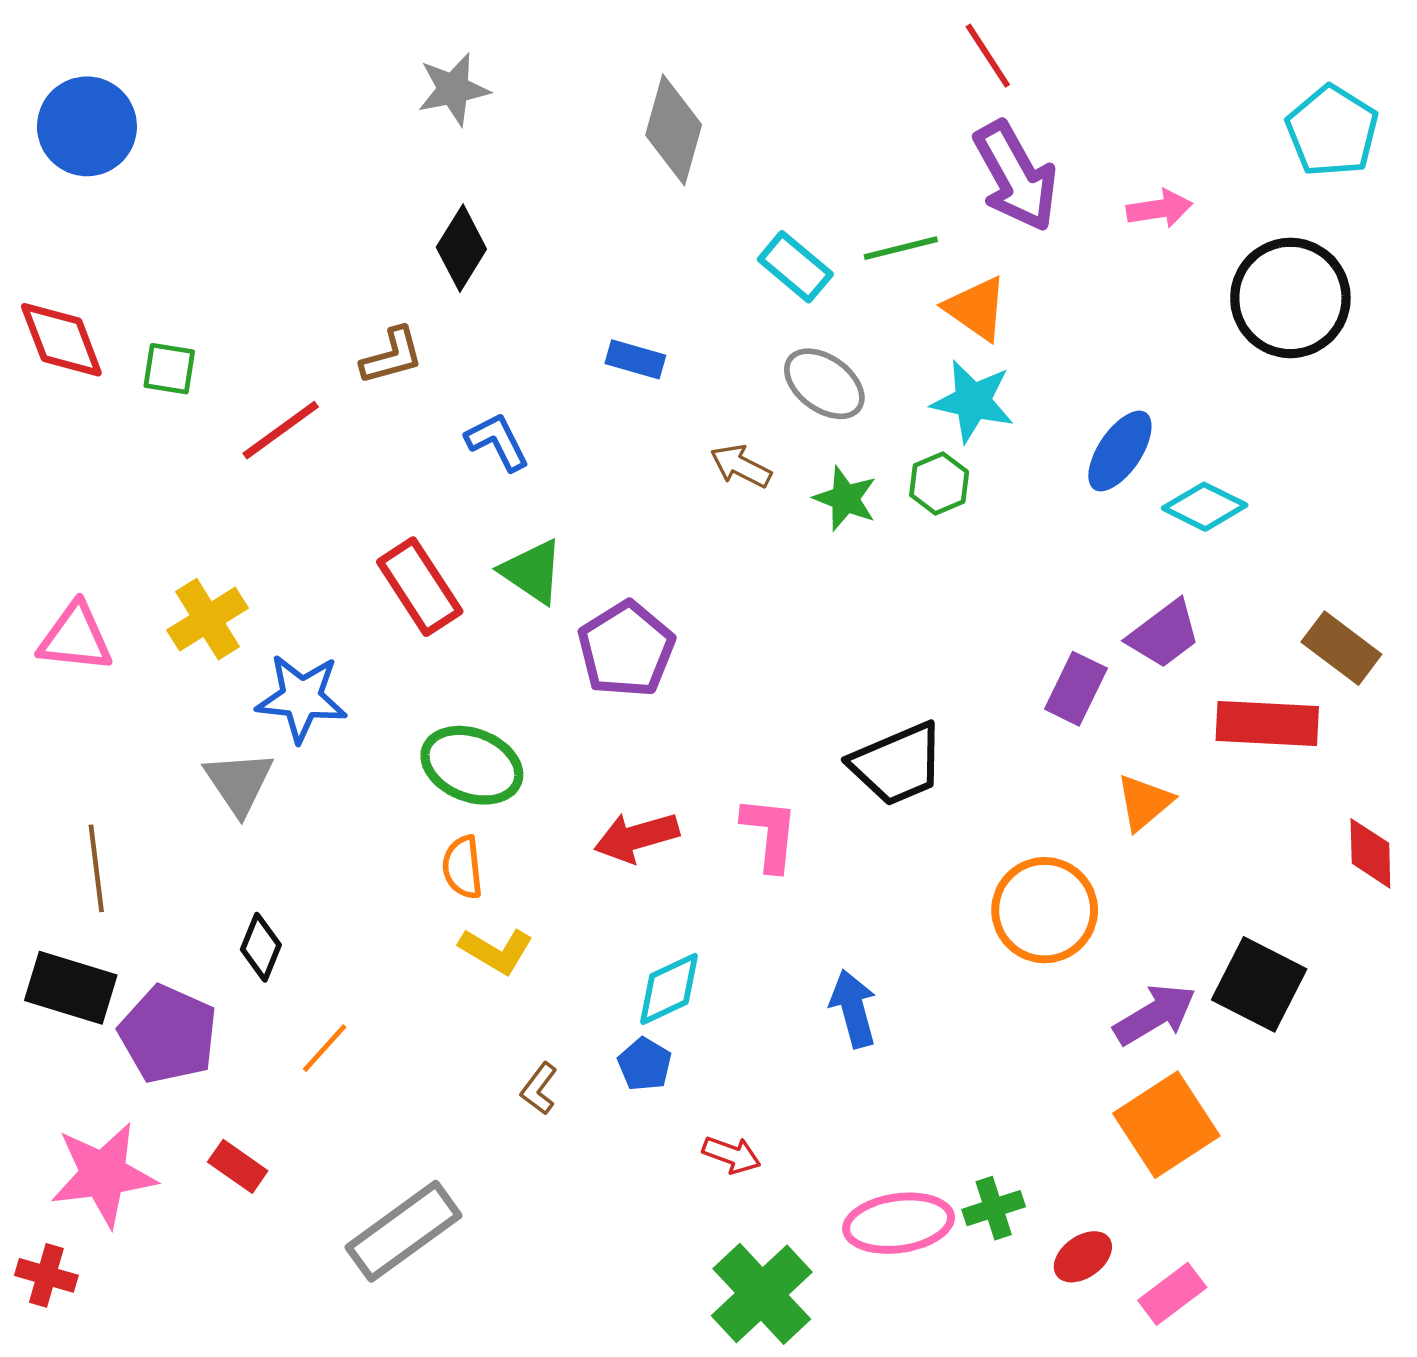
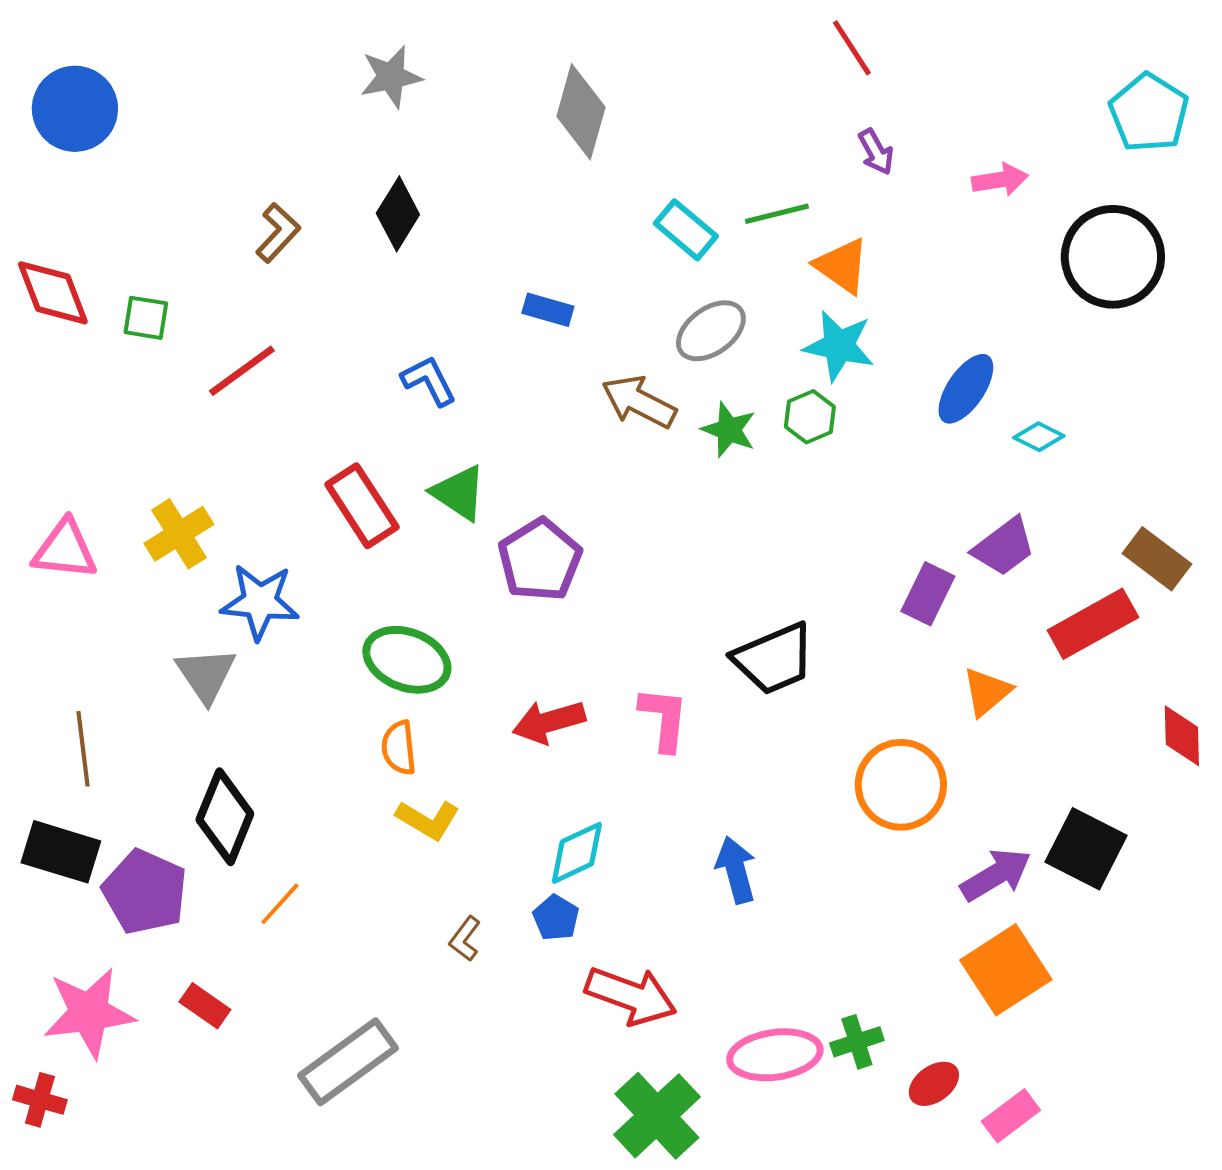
purple arrow: (1016, 176) -> (876, 152), size x0.5
brown L-shape: (392, 356) -> (278, 233), moved, turned -32
gray ellipse: (824, 384) -> (711, 331), turned -72
brown arrow: (741, 466) -> (639, 402), size x1.4
cyan diamond: (1205, 507) -> (1039, 437), size x0.7
red rectangle: (1267, 723) -> (1093, 624), turned -32
black diamond: (261, 947) -> (225, 817), size x1.6
red arrow: (732, 1155) -> (631, 996), size x1.8

